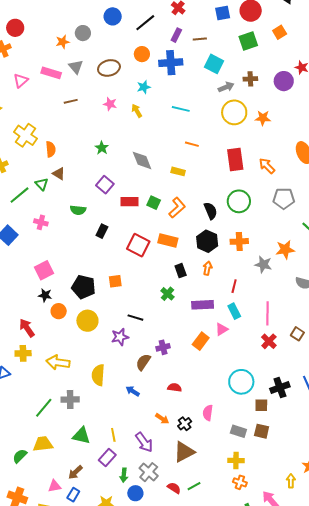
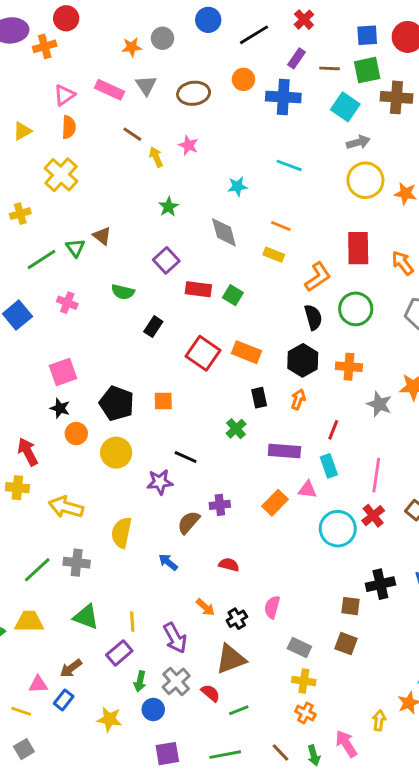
green square: (248, 41) -> (367, 70), moved
brown cross: (250, 79) -> (396, 97), moved, size x1.5
cyan star: (144, 87) -> (238, 186), moved
brown line: (71, 101) -> (132, 134), turned 40
yellow arrow: (137, 111) -> (156, 157), moved
orange line: (192, 144) -> (281, 226), moved
orange semicircle: (51, 149) -> (69, 127), moved
orange L-shape: (177, 208) -> (318, 277), moved
pink triangle: (222, 329) -> (307, 490), turned 32
cyan circle: (241, 382) -> (338, 529), moved
gray rectangle: (238, 431) -> (299, 647), moved
red semicircle: (174, 488) -> (210, 693), moved

